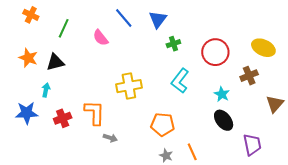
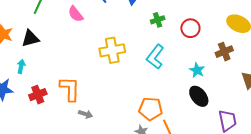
green cross: (173, 44) -> (158, 20), moved
red circle: (215, 52) -> (190, 28), size x0.7
yellow cross: (129, 86) -> (112, 50), moved
orange pentagon: (162, 124) -> (151, 109), moved

